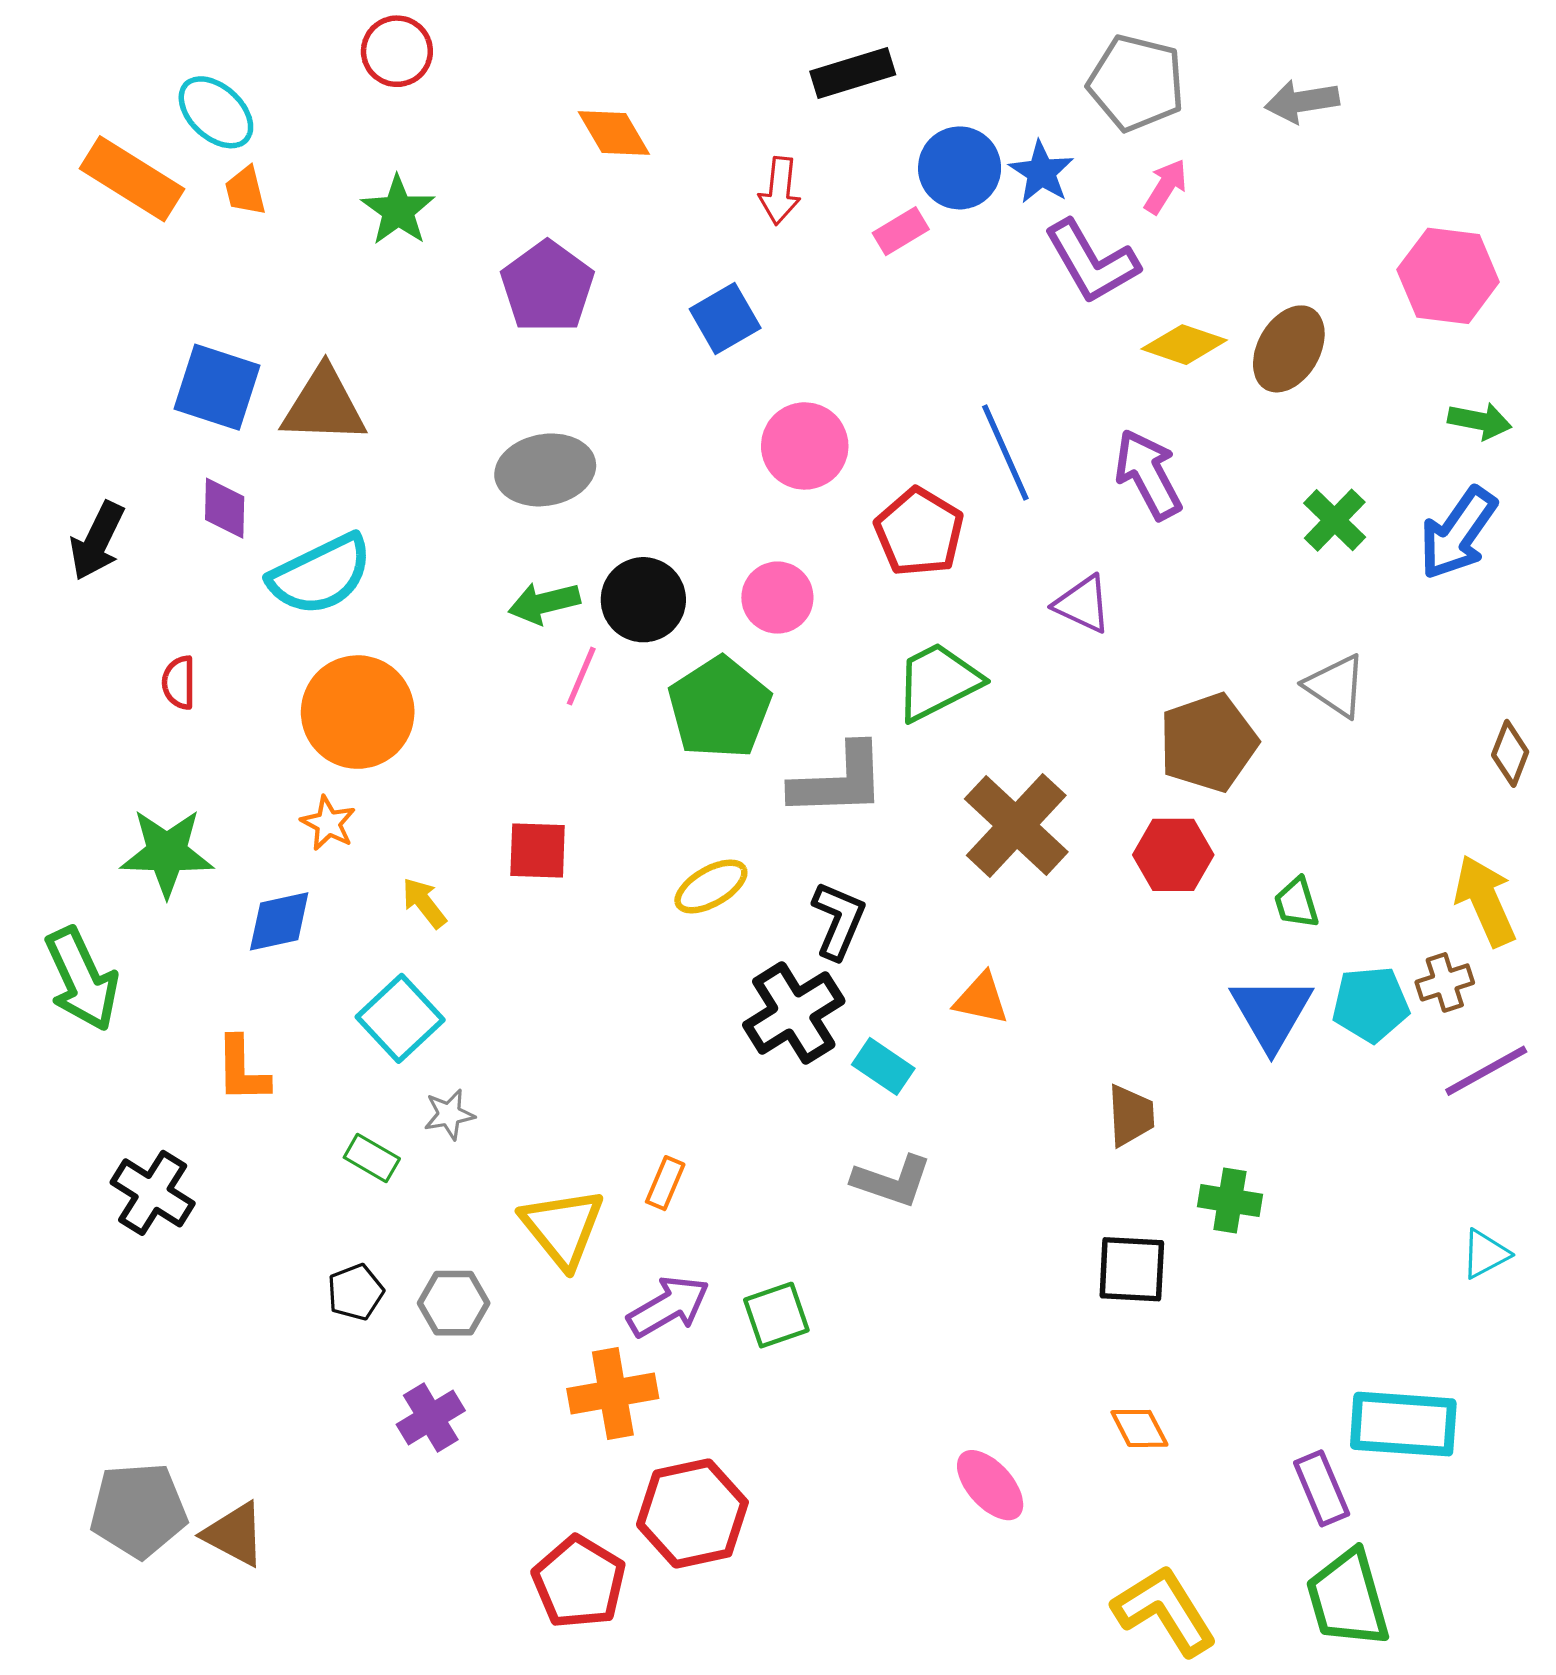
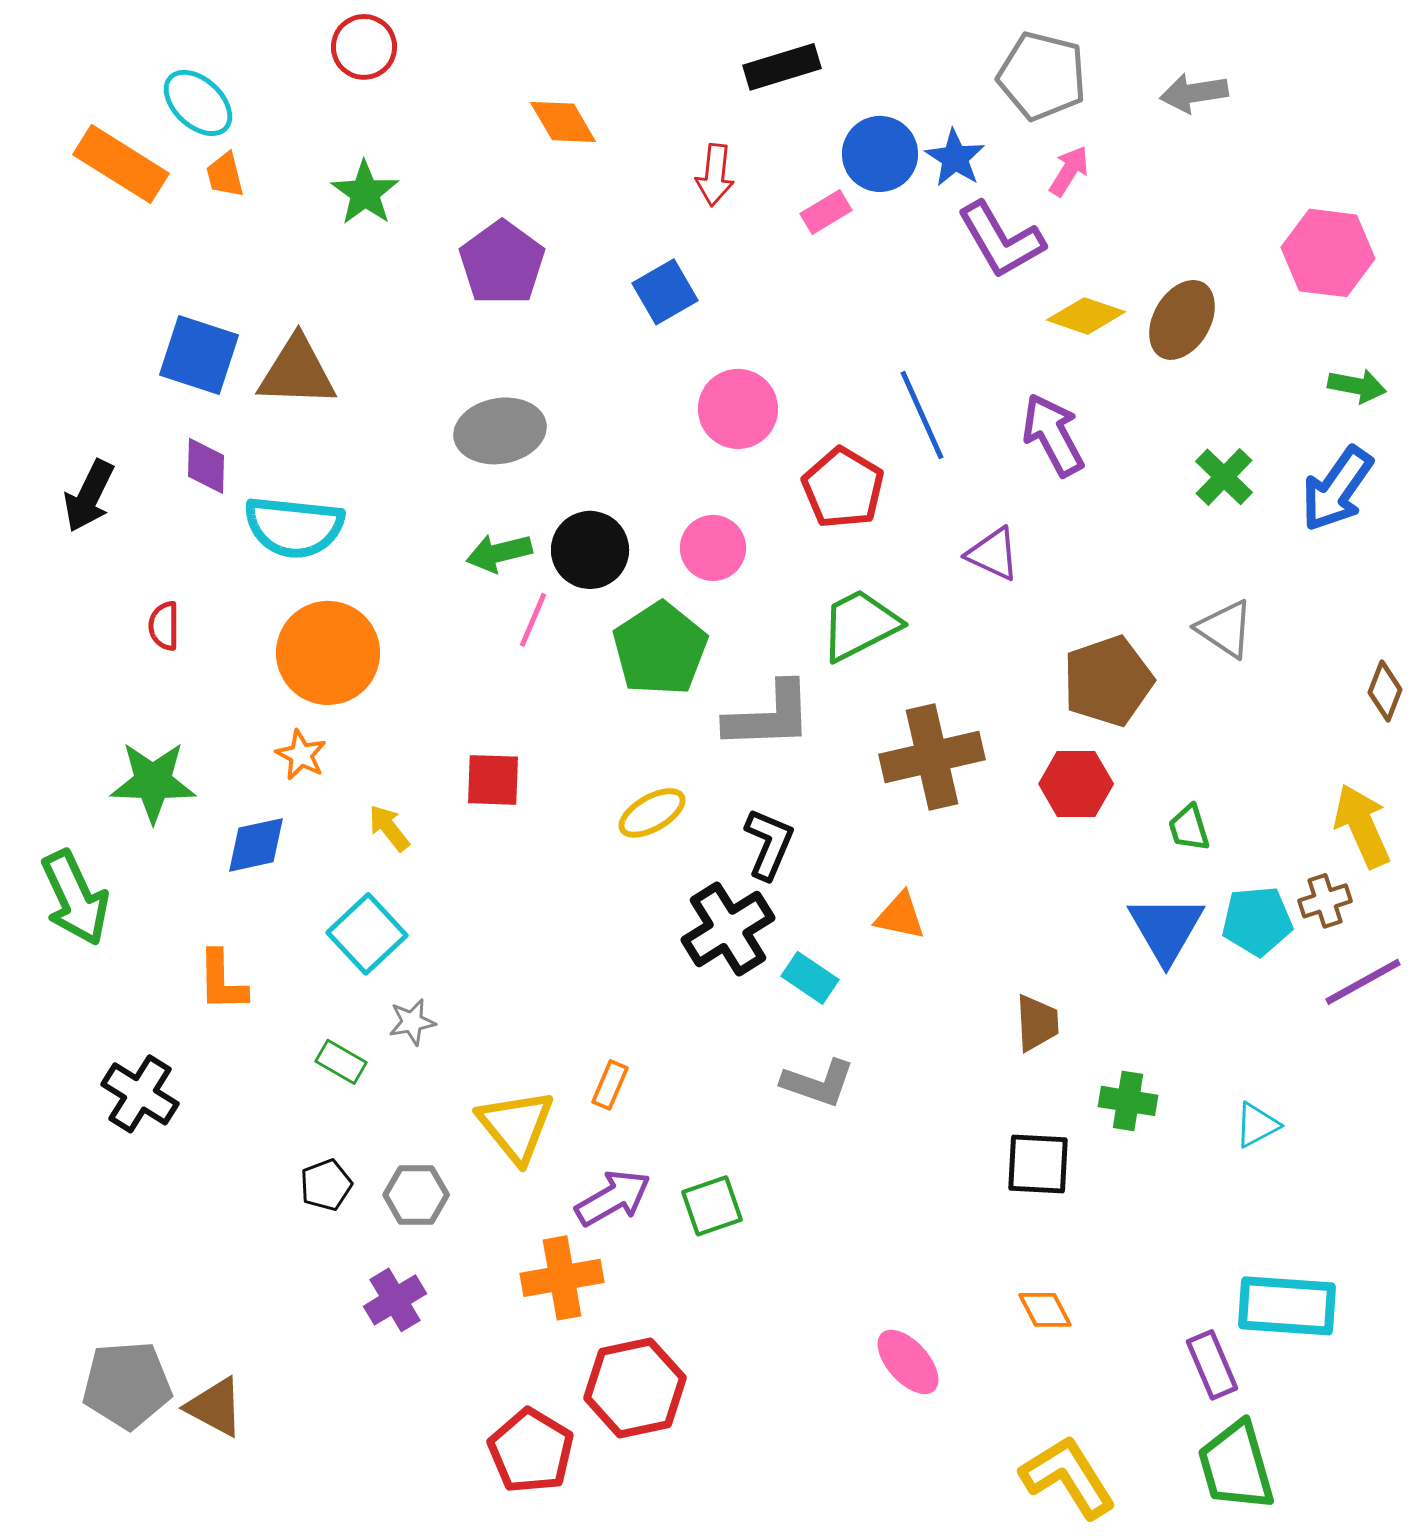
cyan semicircle: (321, 575) -> (294, 527), turned 32
brown cross: (1016, 825) -> (932, 757), turned 34
cyan triangle: (1485, 1254) -> (1257, 1125), moved

